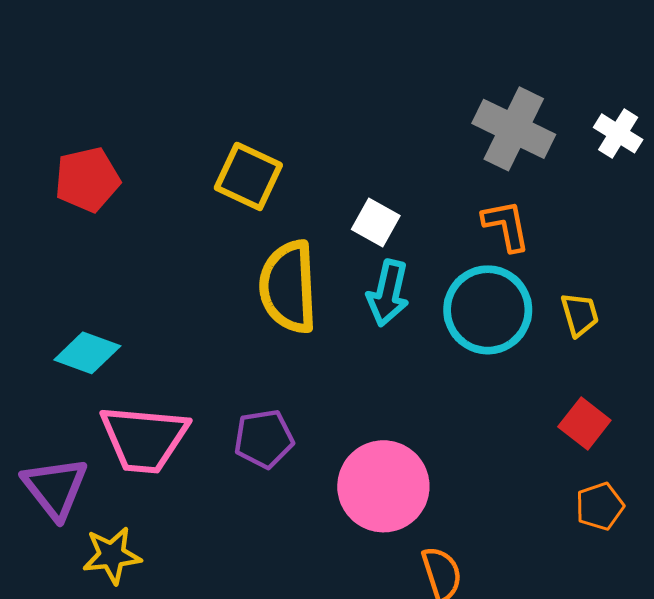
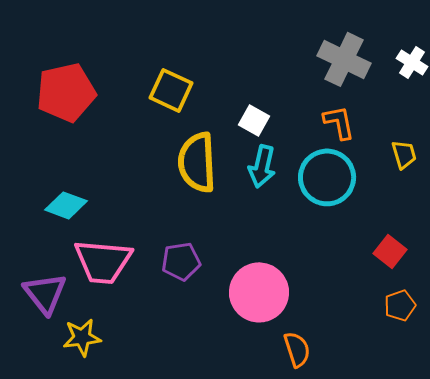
red pentagon: (87, 179) -> (66, 92), size x1.4
yellow trapezoid: (580, 315) -> (404, 154), moved

